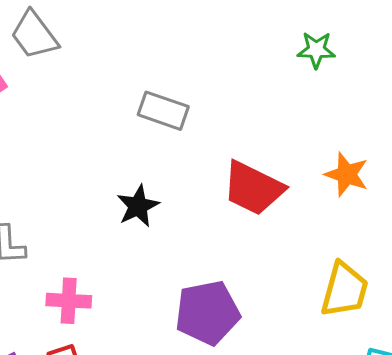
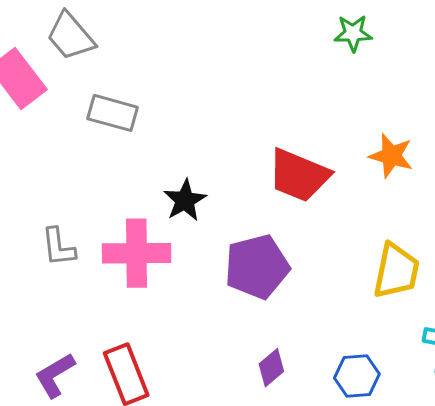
gray rectangle: (163, 111) -> (113, 113), moved
pink cross: (69, 301) -> (137, 253), moved, size x1.5
purple pentagon: (207, 313) -> (257, 267), moved

